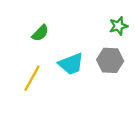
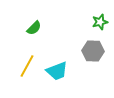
cyan trapezoid: (71, 64) -> (57, 71), moved

